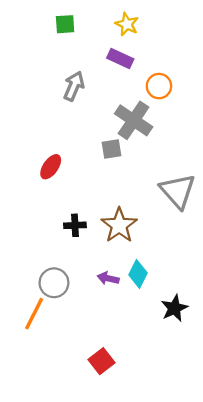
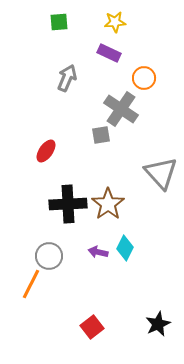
yellow star: (127, 24) -> (115, 22), turned -30
black cross: (75, 225) -> (68, 204), size x1.8
black star: (174, 308) -> (158, 324), moved

